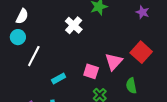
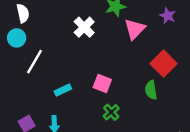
white semicircle: (22, 16) -> (23, 13), turned -42
pink triangle: (114, 62) -> (135, 29), moved
green semicircle: (131, 86) -> (151, 90), moved

